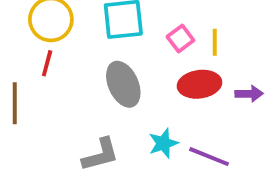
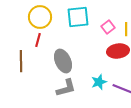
gray ellipse: (123, 84) -> (63, 61), moved

